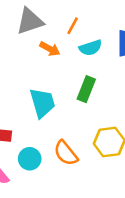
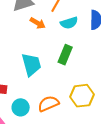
orange semicircle: (66, 153) -> (48, 104), turned 105

